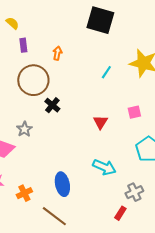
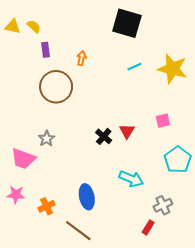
cyan line: (106, 72) -> (134, 67), moved, turned 32
black cross: (52, 105) -> (104, 136), moved

